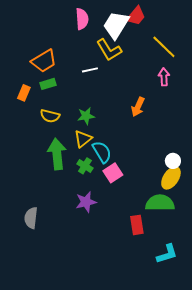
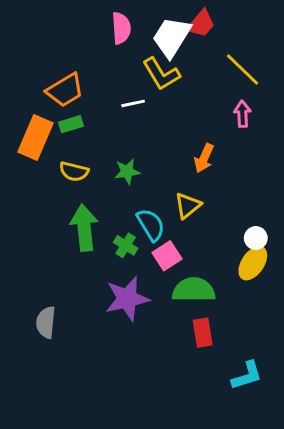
orange rectangle: (24, 93) -> (35, 137), size x1.8
yellow triangle: (83, 139) -> (188, 205), moved
purple star: (86, 202) -> (127, 299), size x1.4
green semicircle: (160, 203) -> (194, 290), moved

